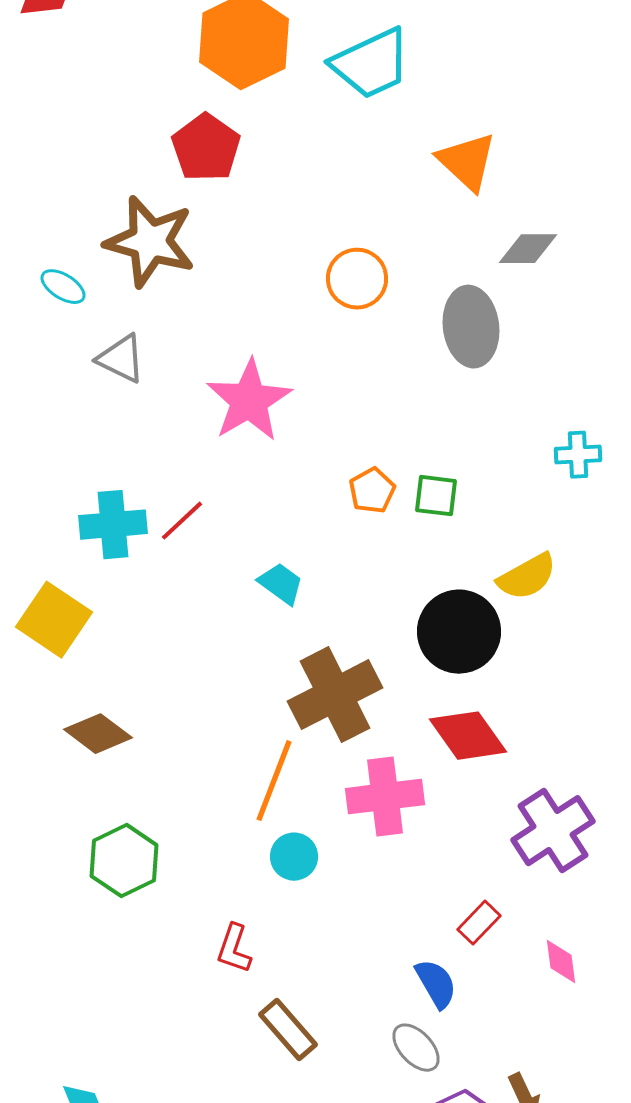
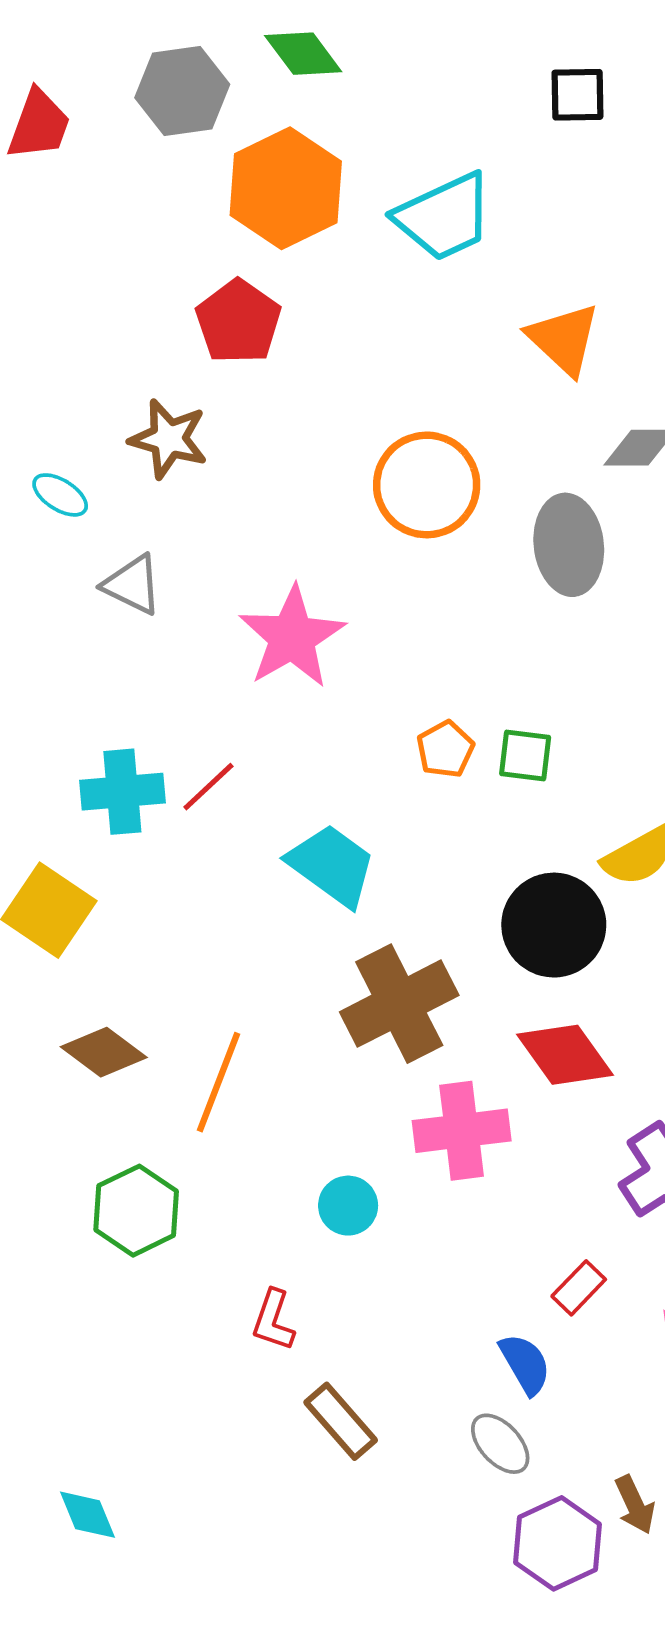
brown star: (150, 242) -> (169, 439), size x0.7
orange circle: (357, 279) -> (427, 485), size x1.4
cyan trapezoid: (281, 584) -> (332, 865), size x1.6
orange line: (274, 781) -> (218, 1082), moved

